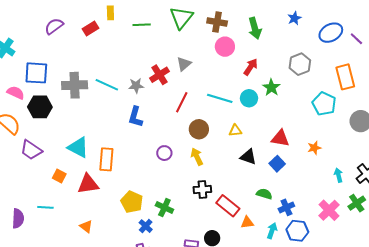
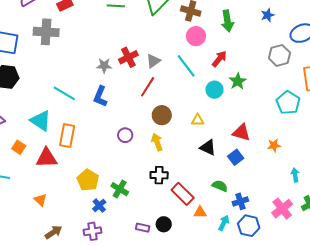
gray triangle: (184, 64) -> (153, 61), moved
gray hexagon: (300, 64) -> (279, 55), moved
gray cross: (75, 85) -> (46, 32), moved
cyan line: (107, 85) -> (64, 93), moved
cyan line: (220, 98) -> (186, 66), moved, turned 30

